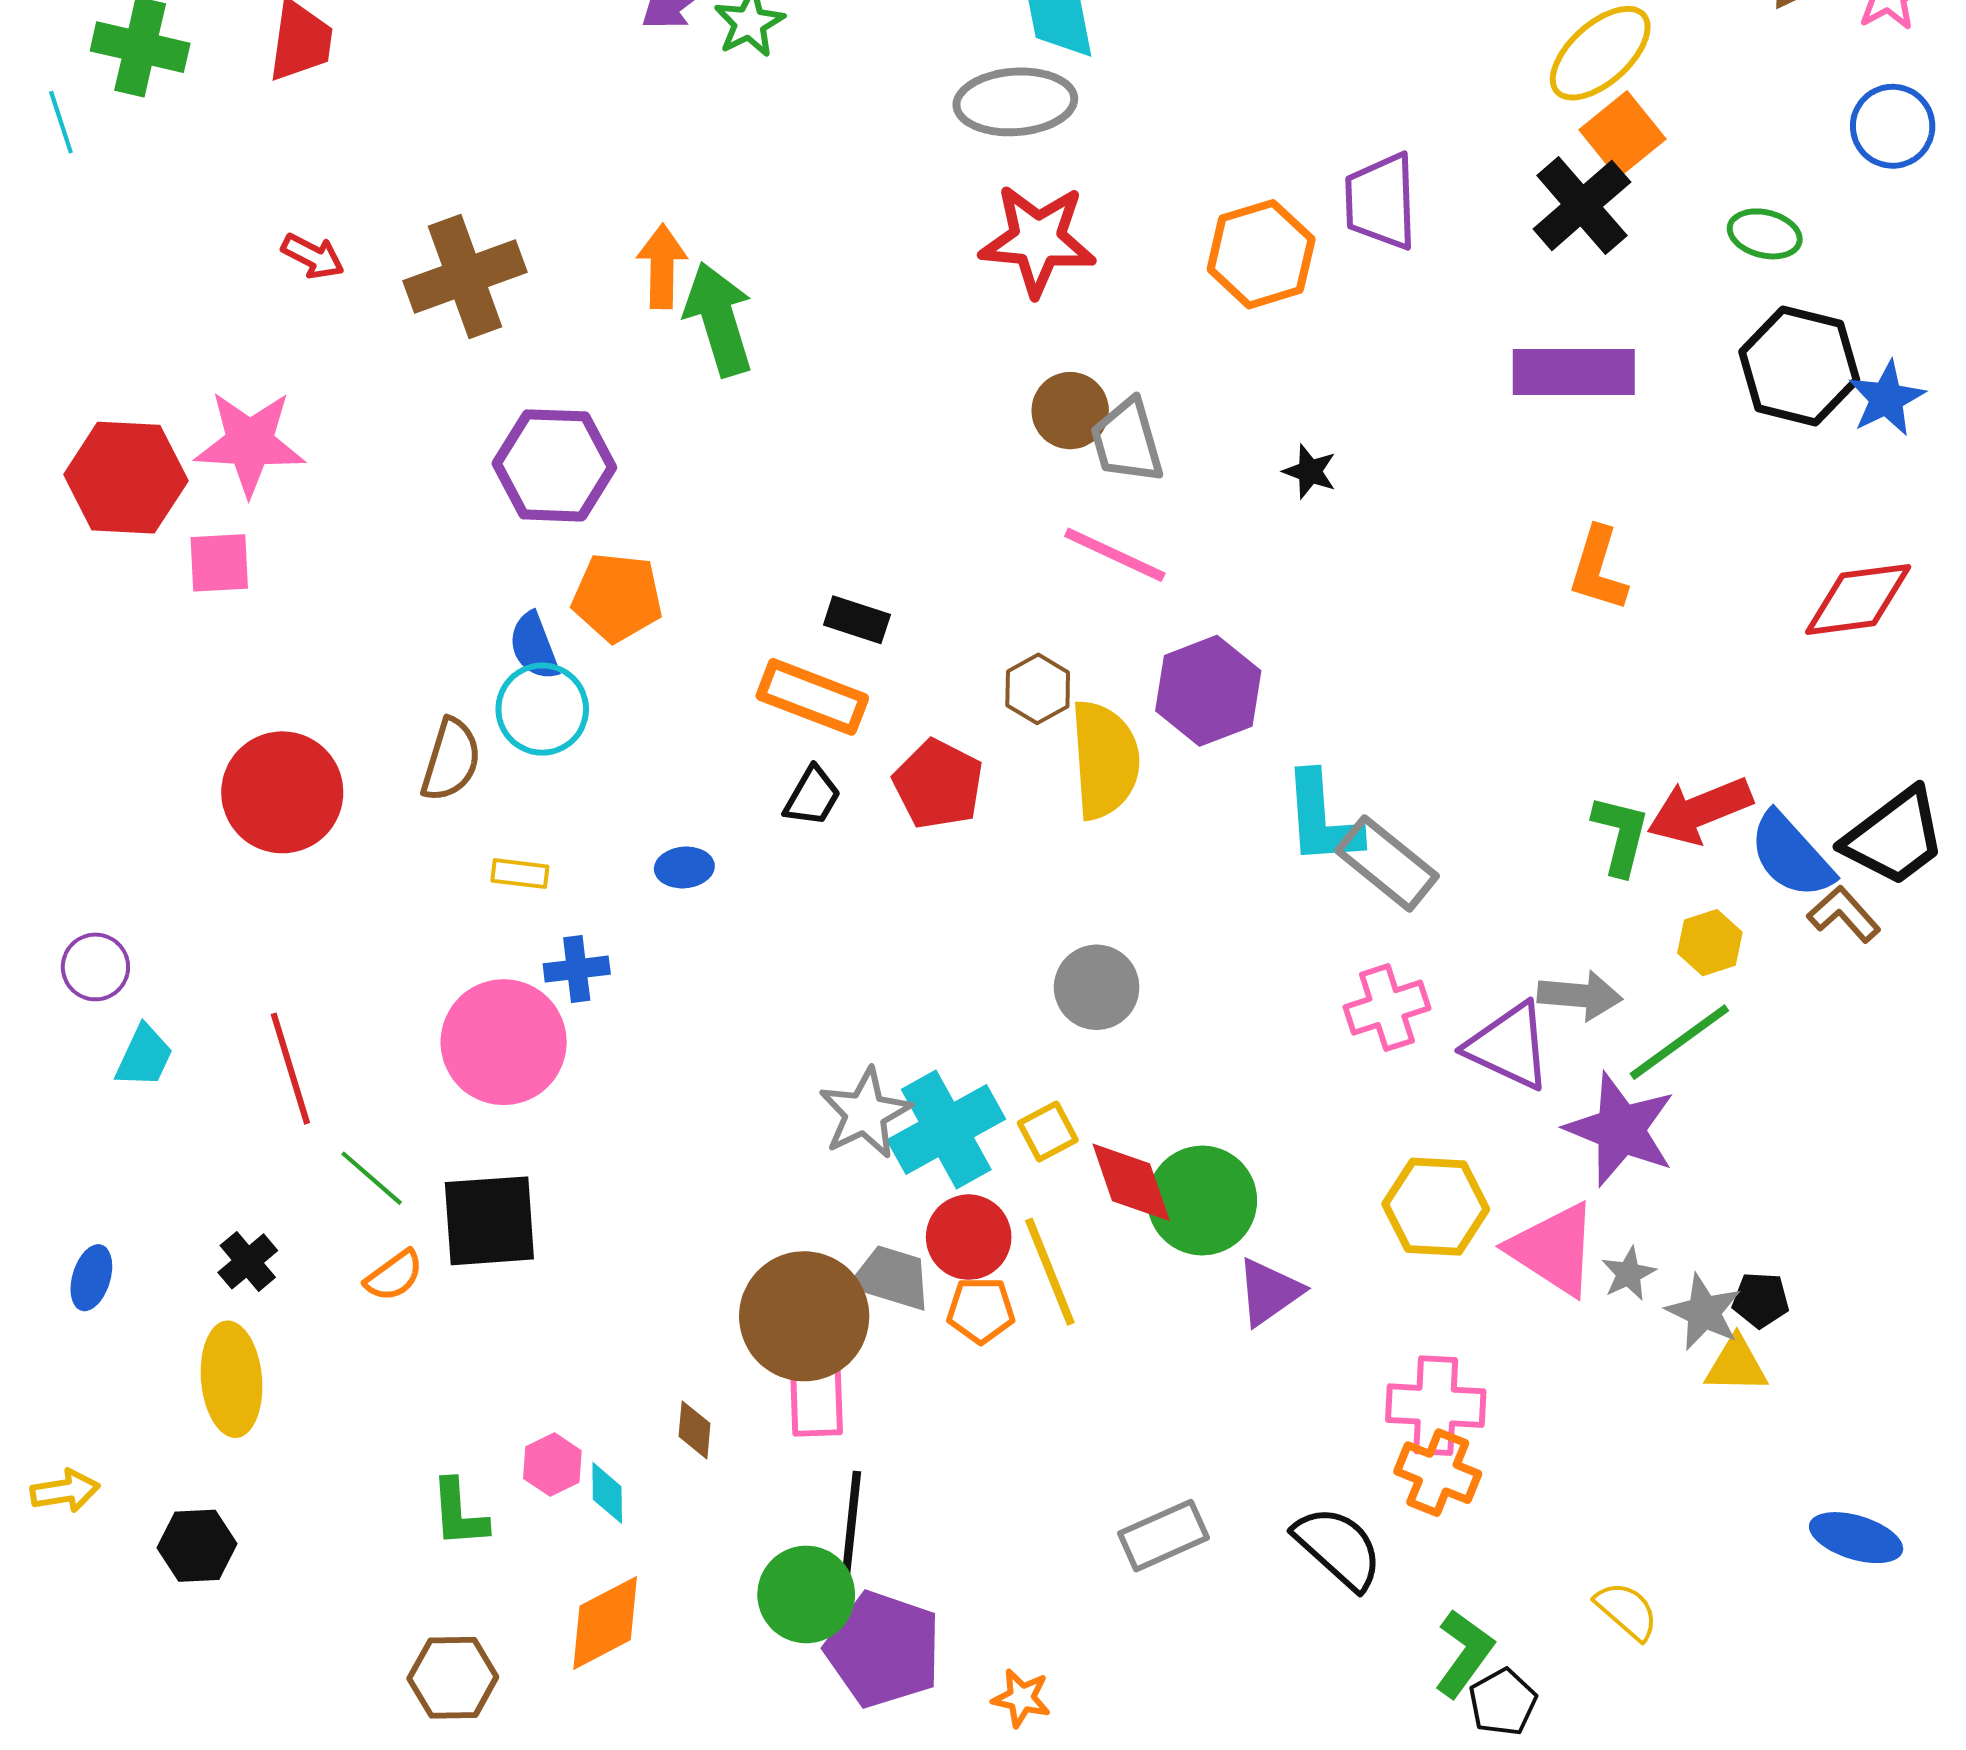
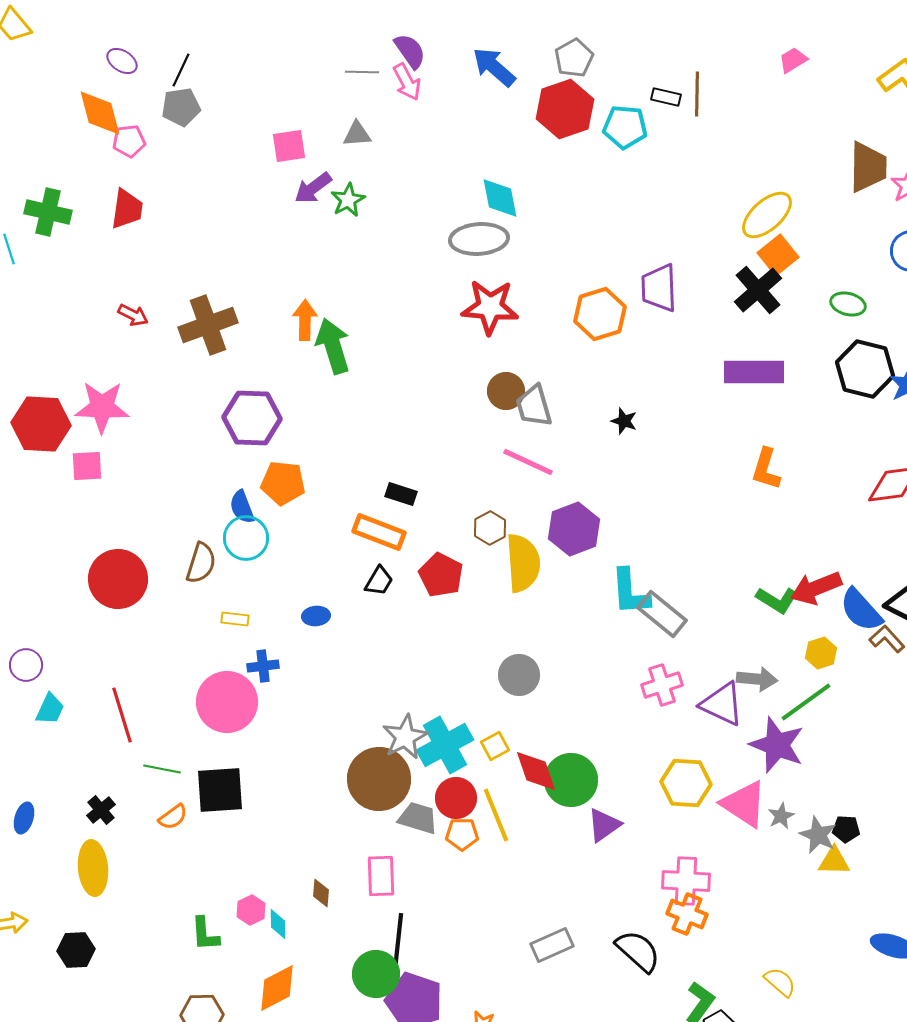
green L-shape: (1620, 835) -> (777, 600), turned 108
green line: (372, 1178) -> (162, 769), turned -30
brown circle: (804, 1316) -> (379, 779), moved

